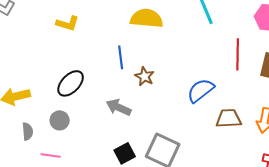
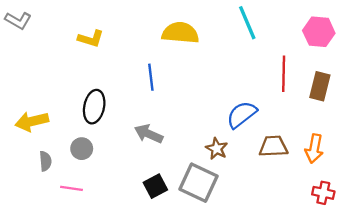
brown star: (145, 76) -> (217, 149), moved
black ellipse: (71, 83) -> (94, 107), turned -32

